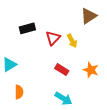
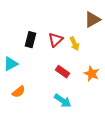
black rectangle: (27, 28) -> (30, 40), moved, turned -63
orange semicircle: (19, 92) -> (19, 92), turned 48

